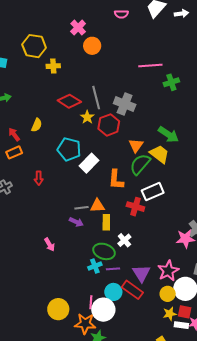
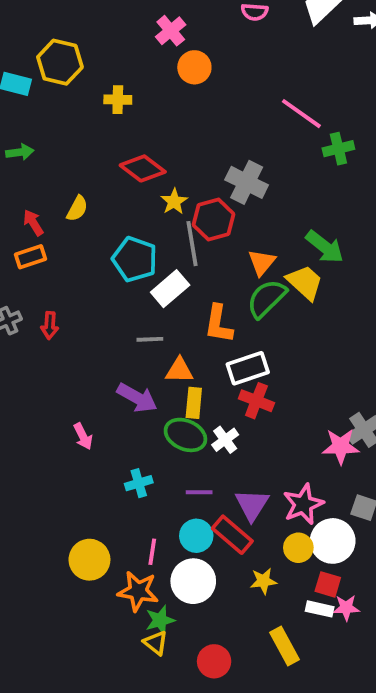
yellow hexagon: (34, 46) -> (60, 62), moved
pink line: (150, 65) -> (301, 114), turned 35
gray line: (96, 98) -> (192, 244), moved
red arrow: (39, 178) -> (50, 325), moved
white rectangle: (153, 192) -> (248, 368), moved
red cross: (135, 207) -> (256, 401), moved
gray line: (81, 208) -> (150, 339), moved
purple arrow: (76, 222) -> (137, 398), size x1.5
green ellipse: (104, 251) -> (185, 435), moved
cyan cross: (95, 266) -> (139, 483), moved
white circle: (103, 310) -> (193, 581), moved
yellow star: (170, 314) -> (263, 581), moved

